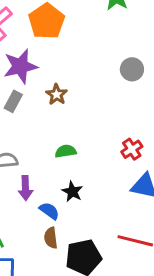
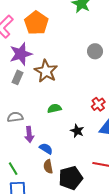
brown star: (57, 94) -> (46, 71), size x1.6
black star: (72, 192) -> (77, 131), moved

